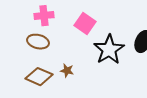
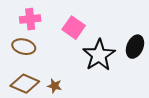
brown star: (67, 71) -> (55, 86), moved

